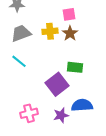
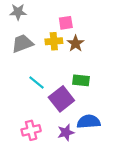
pink square: (69, 14) -> (66, 23), moved
cyan line: (19, 61) -> (37, 83), moved

